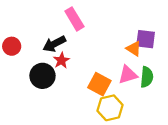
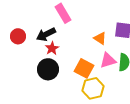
red circle: (12, 46) -> (18, 36), moved
orange triangle: (134, 49) -> (100, 38), moved
black circle: (42, 76) -> (48, 69), moved

